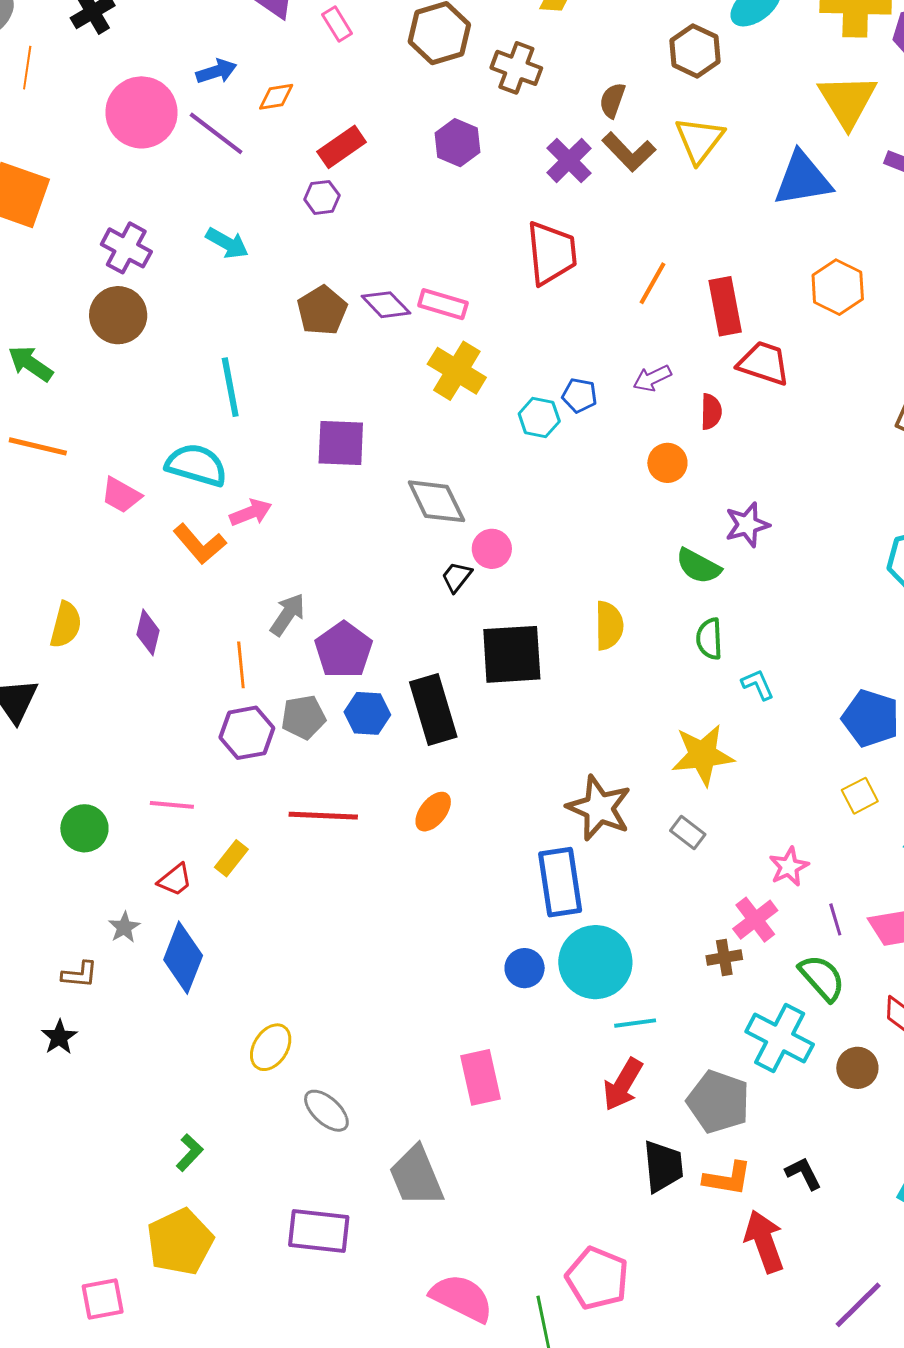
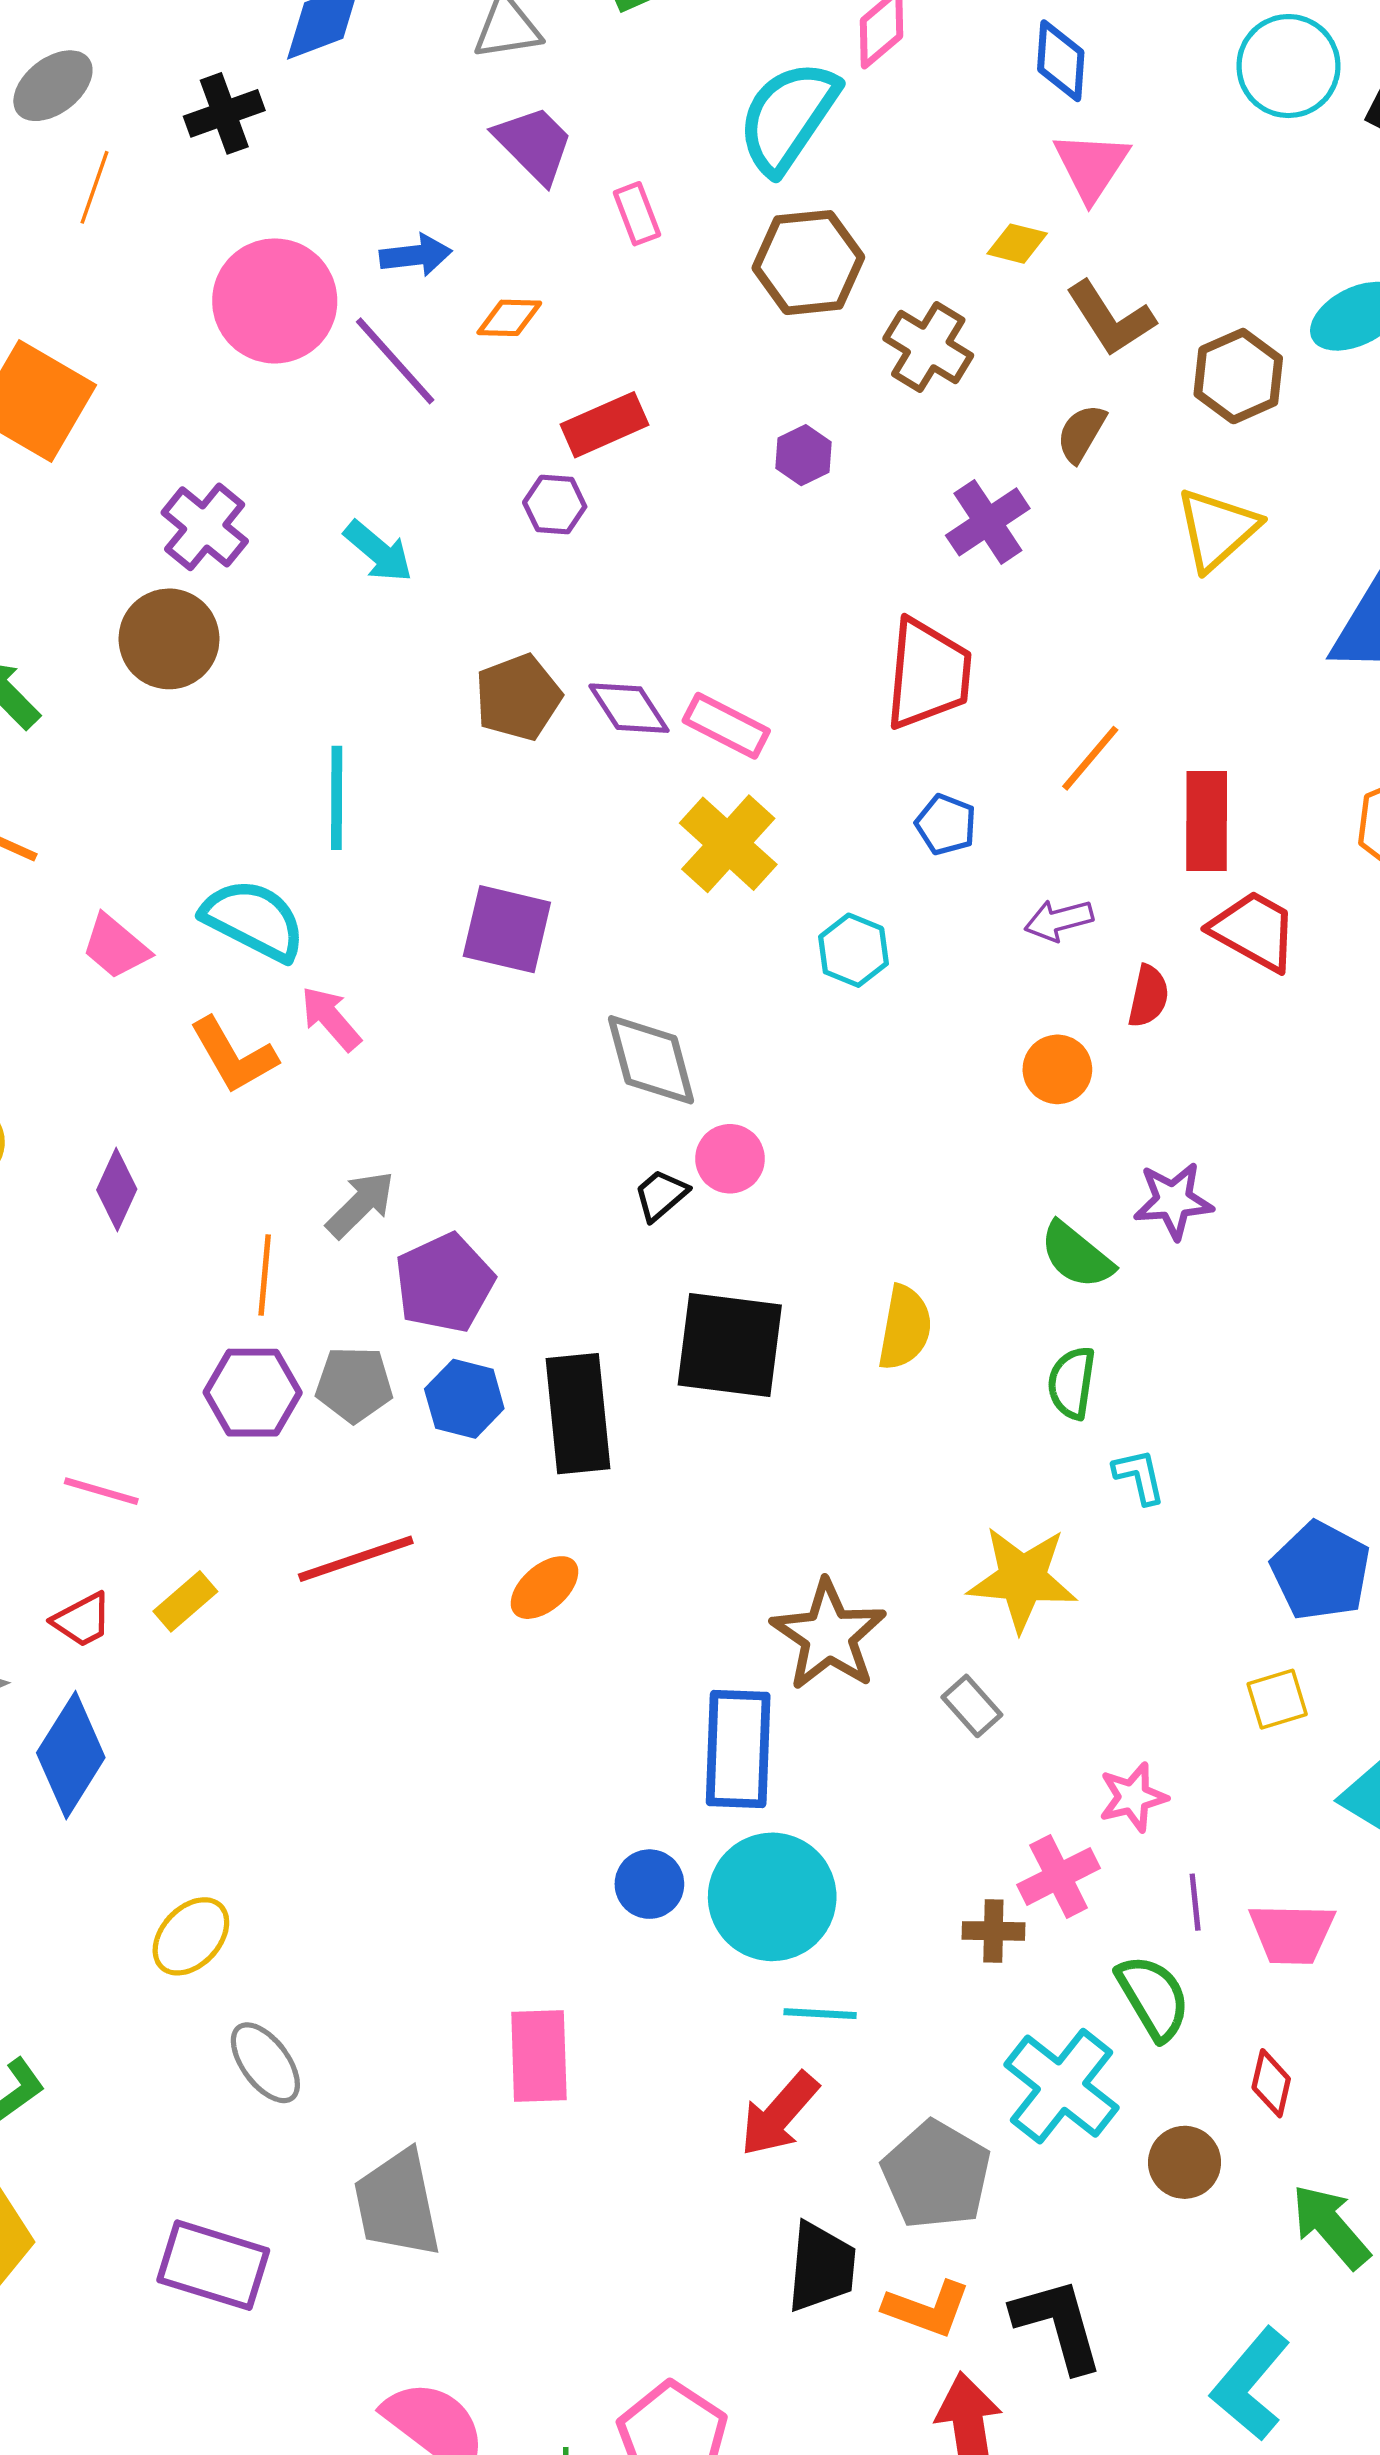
purple hexagon: (457, 143) -> (804, 455), size x0.7
brown L-shape: (629, 152) -> (1110, 318), moved
blue pentagon: (580, 395) -> (946, 825), moved
pink arrow: (251, 513) -> (331, 1018), turned -120
red line: (323, 816) -> (356, 1559), turned -32
black L-shape: (803, 1173) -> (1058, 2325), size x1.6

